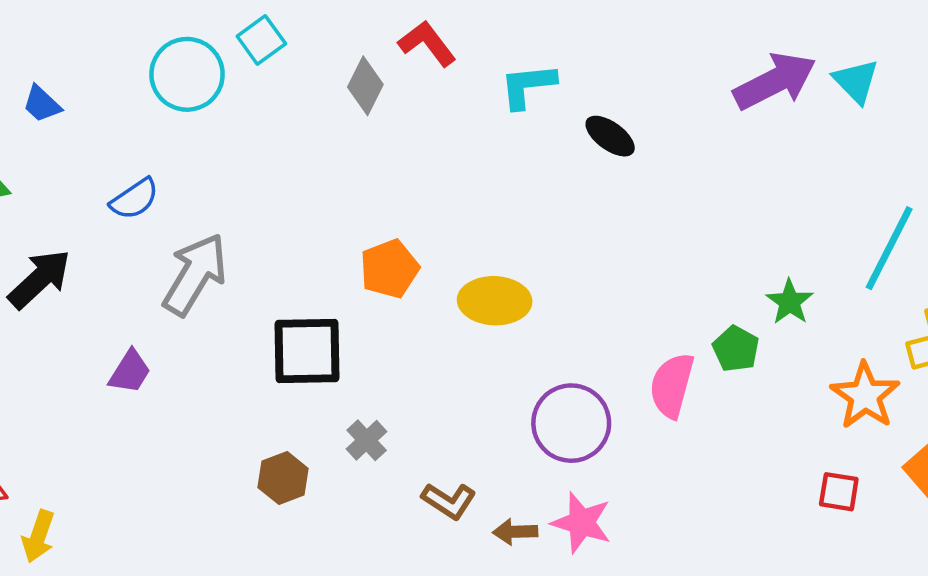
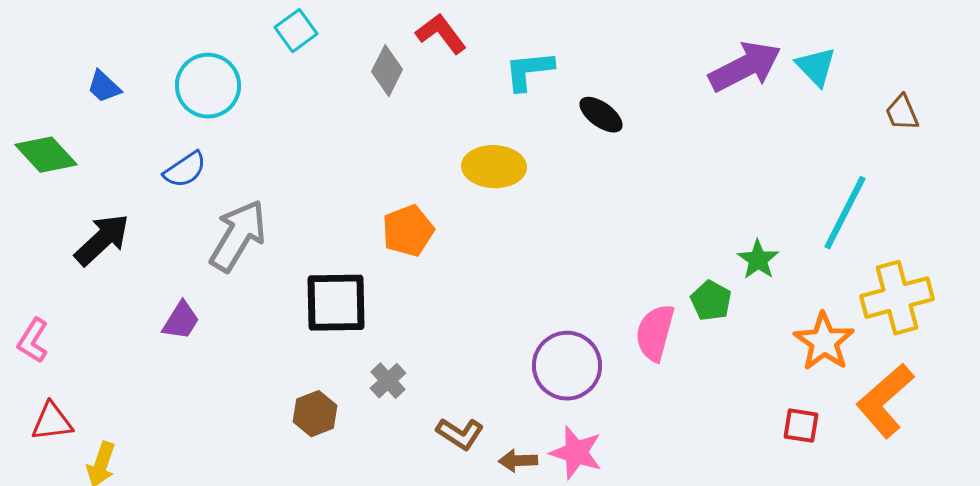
cyan circle: (187, 74) -> (208, 86), moved
yellow ellipse: (495, 301) -> (494, 167), moved

